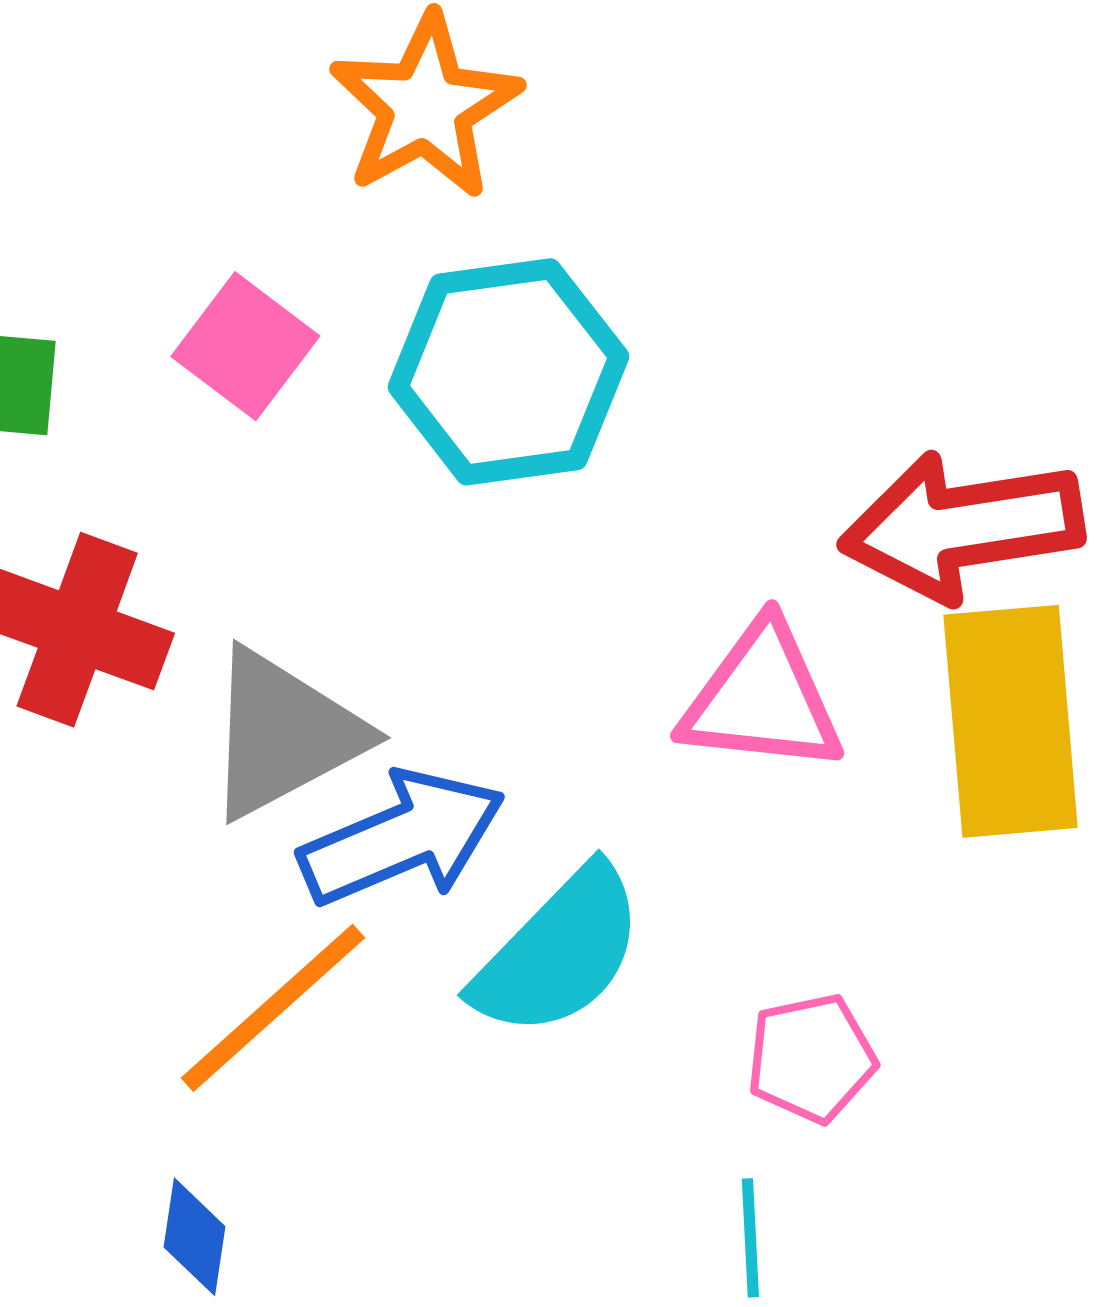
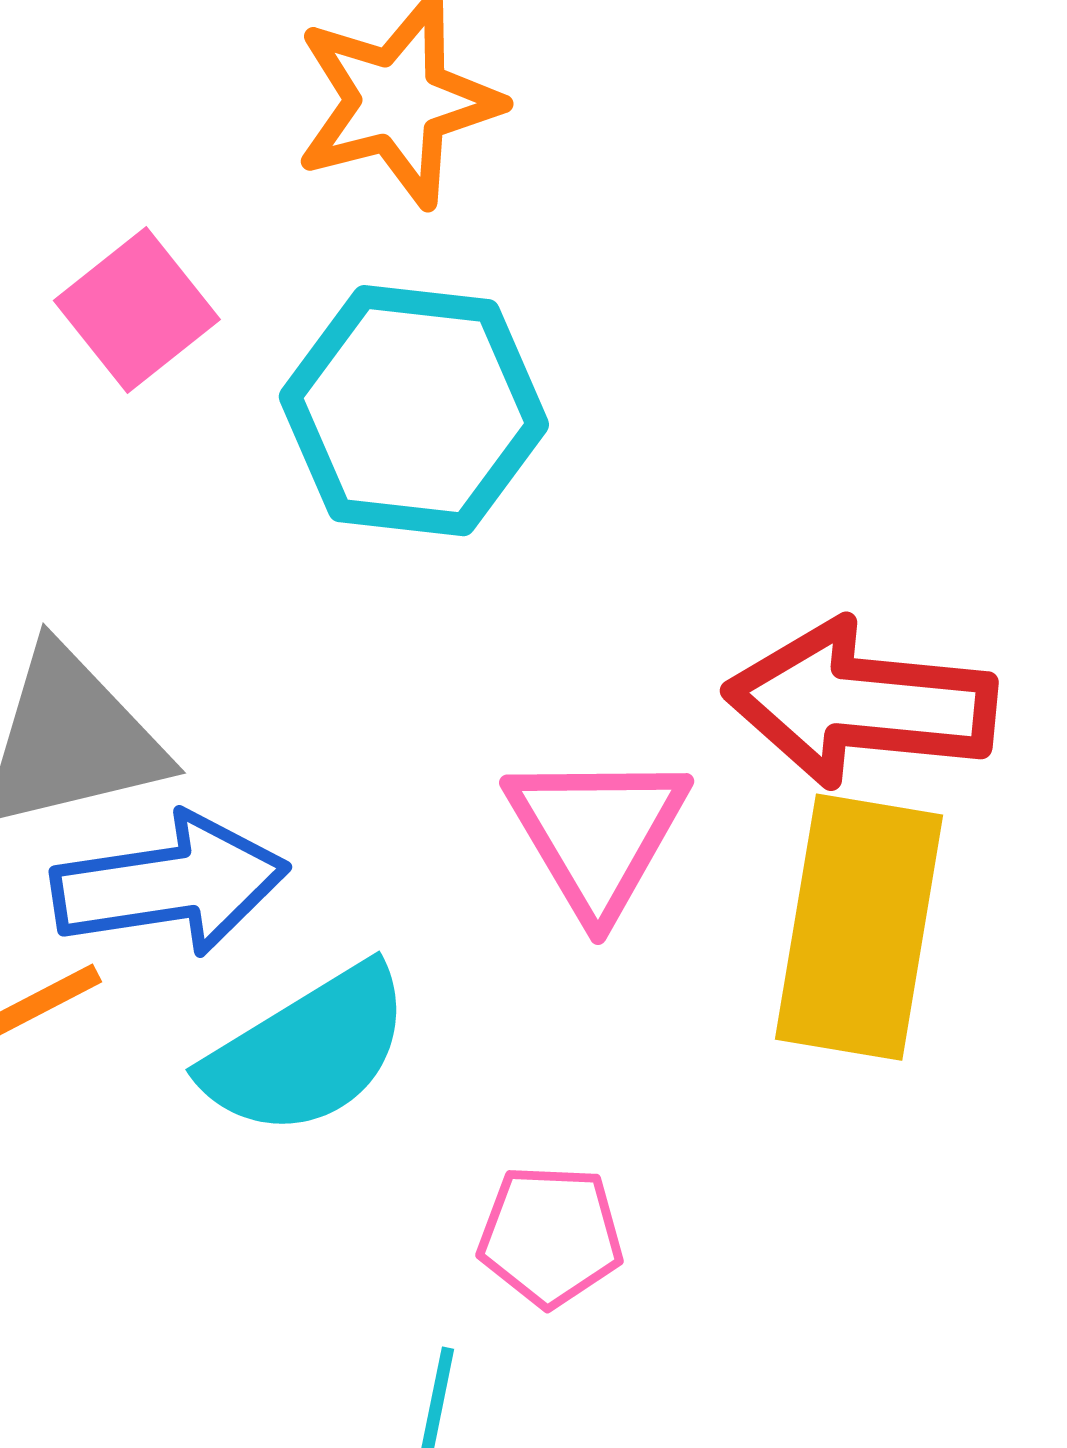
pink triangle: (762, 699) -> (597, 834), turned 39

